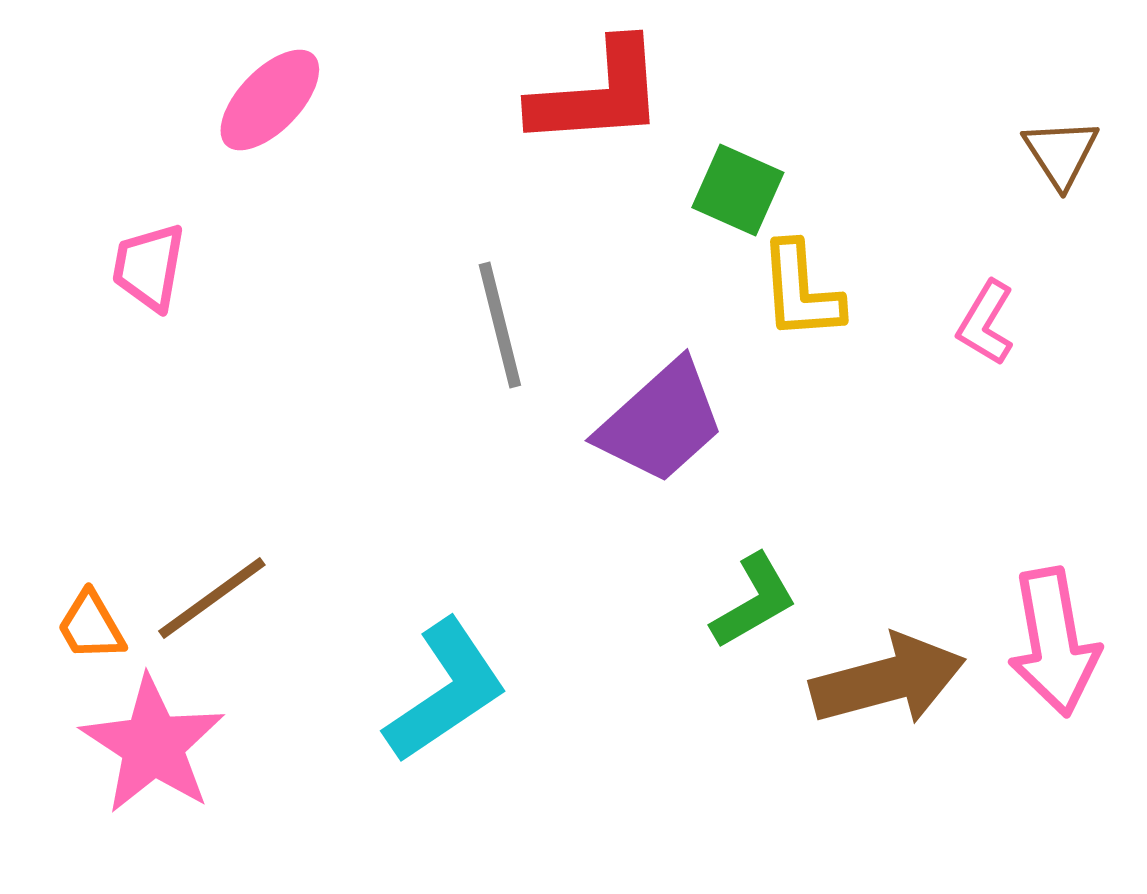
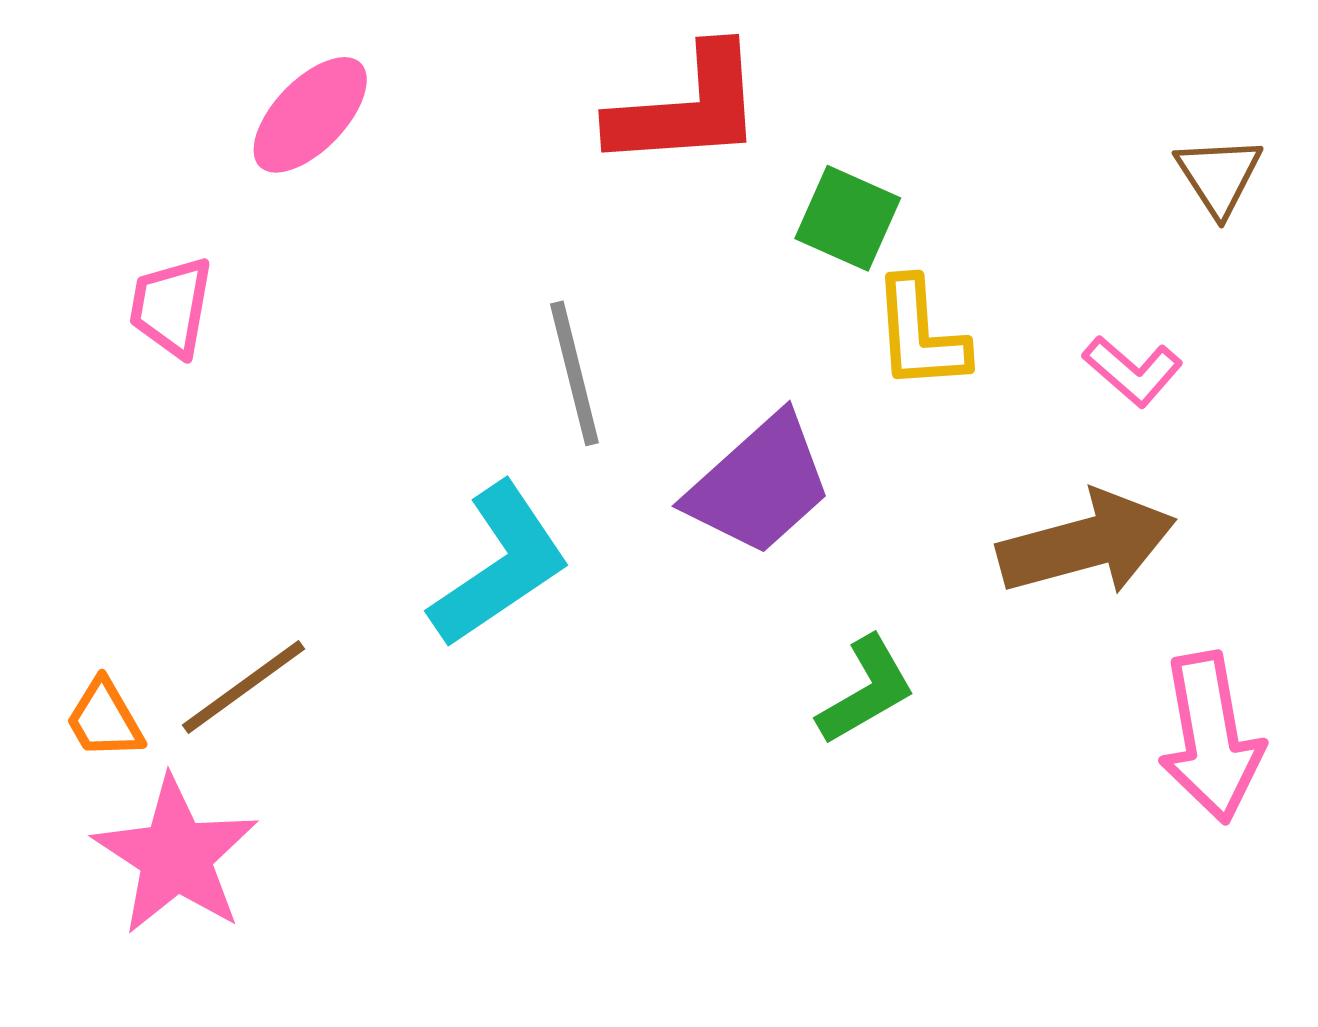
pink L-shape: (986, 323) -> (1133, 371), turned -80
brown arrow: (888, 680) -> (1087, 543), moved
cyan L-shape: (446, 691) -> (500, 565), moved

